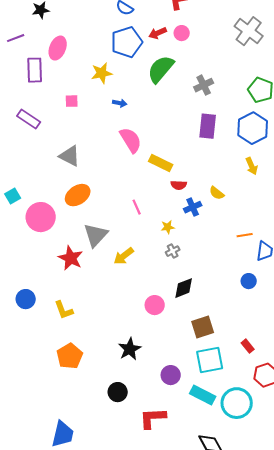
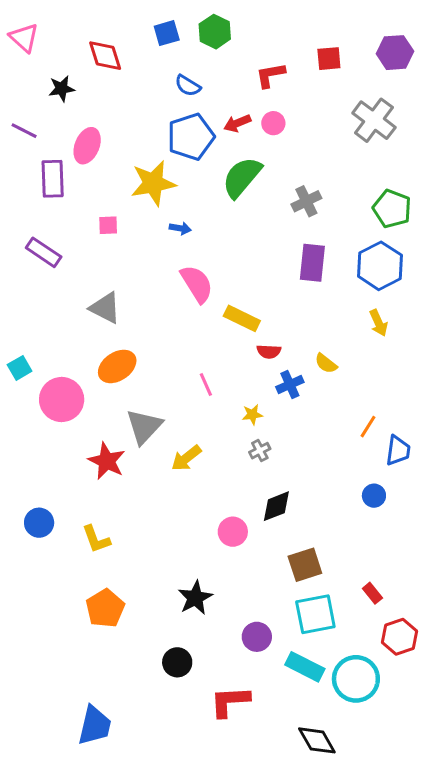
purple line: (16, 38) -> (24, 131), turned 48
yellow star: (102, 73) -> (153, 183), size x1.4
orange line: (245, 235) -> (368, 427), turned -49

